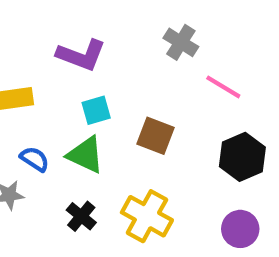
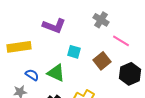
cyan square: (96, 110) -> (74, 52), moved, turned 32
brown square: (155, 136) -> (102, 61), moved, turned 30

